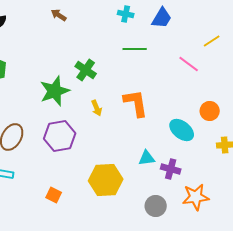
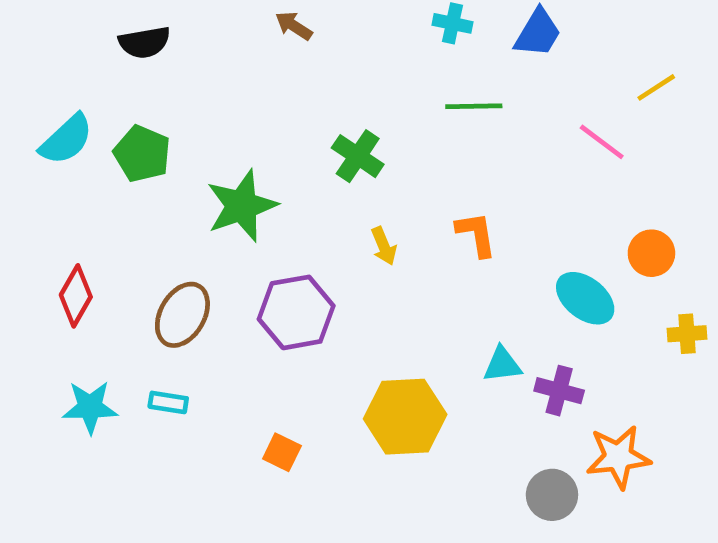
green star: (55, 91) -> (242, 206), moved
orange L-shape: (136, 103) -> (476, 234), size x0.7
gray circle: (156, 206) -> (552, 495), moved

